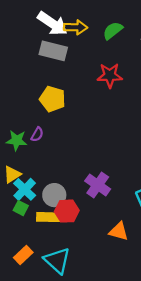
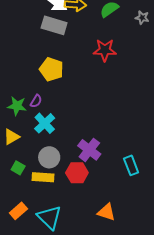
cyan cross: (25, 189) -> (45, 123), moved
red hexagon: (67, 211) -> (77, 173), moved
orange triangle: (119, 231) -> (106, 212), moved

